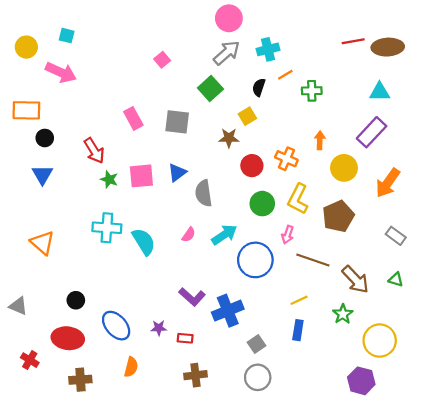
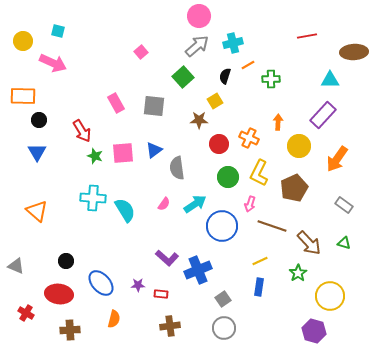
brown ellipse: (388, 47) -> (354, 52), moved

